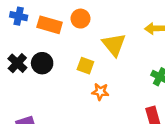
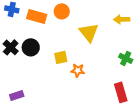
yellow square: (85, 66) -> (61, 57), moved, turned -32

